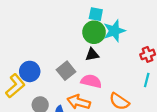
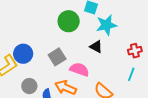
green circle: (94, 32) -> (69, 21), moved
black triangle: (92, 55) -> (96, 47), moved, turned 32

